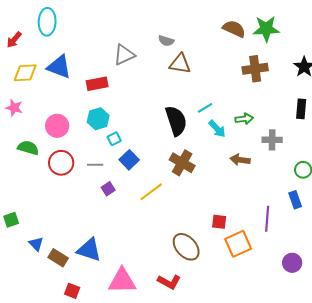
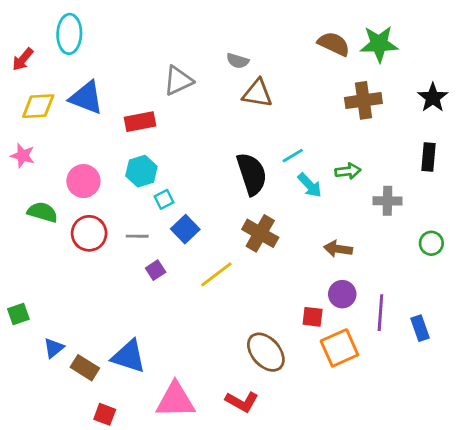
brown arrow: (240, 160) -> (338, 249), moved
blue rectangle: (295, 200) -> (420, 328), moved
blue triangle: (36, 244) -> (54, 348), turned 35
purple circle: (292, 263) -> (342, 294), moved

